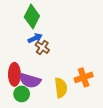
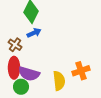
brown cross: (42, 47) -> (15, 45), moved

